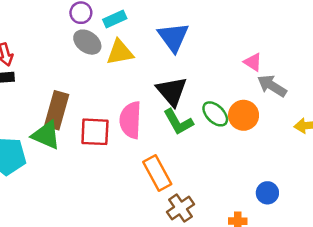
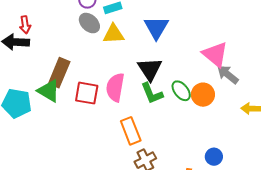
pink triangle: (253, 62) -> (215, 54), size x1.8

